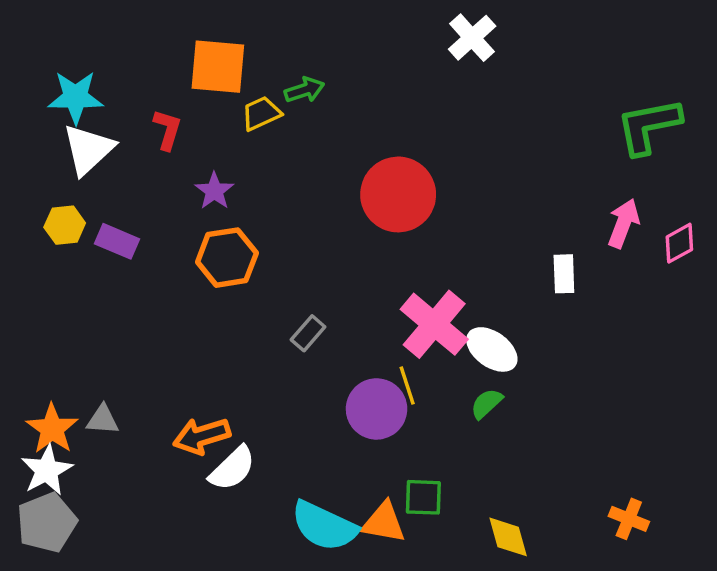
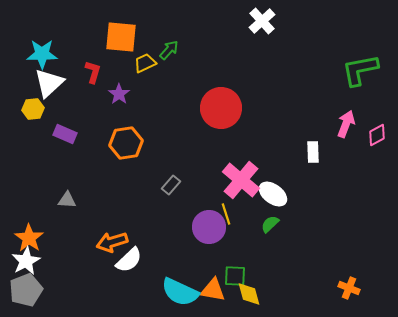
green arrow: (304, 90) -> (169, 50), turned -30
purple star: (214, 191) -> (119, 94), moved
yellow hexagon: (65, 225) -> (33, 109), moved
gray triangle: (103, 420) -> (67, 200), moved
yellow diamond: (508, 537) -> (249, 294), moved

